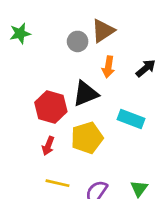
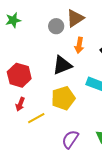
red hexagon: (51, 107) -> (19, 75), moved
red arrow: (48, 146) -> (20, 104), moved
yellow line: (58, 183) -> (36, 118), moved, turned -42

